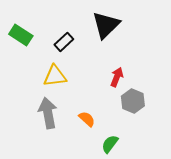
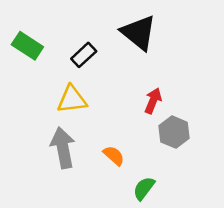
black triangle: (106, 25) -> (139, 33), turned -36

